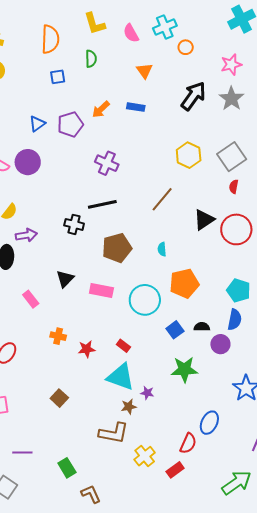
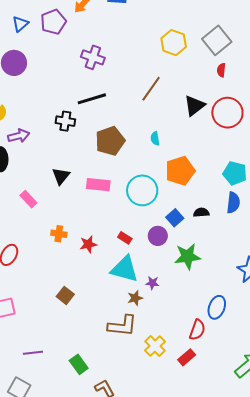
purple circle: (220, 344) -> (158, 236), moved

